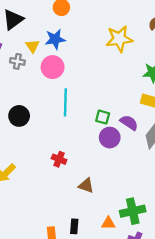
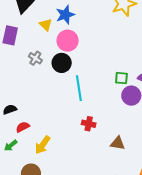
gray cross: (17, 61) -> (35, 58), moved, turned 32
cyan line: (65, 102) -> (79, 88), moved
black circle: (19, 116) -> (62, 63), moved

